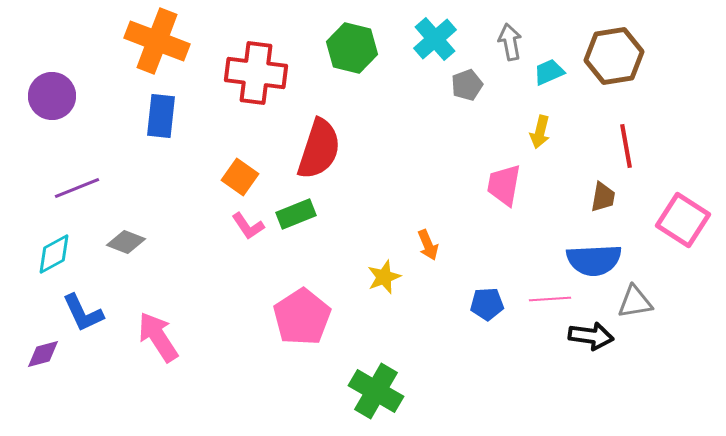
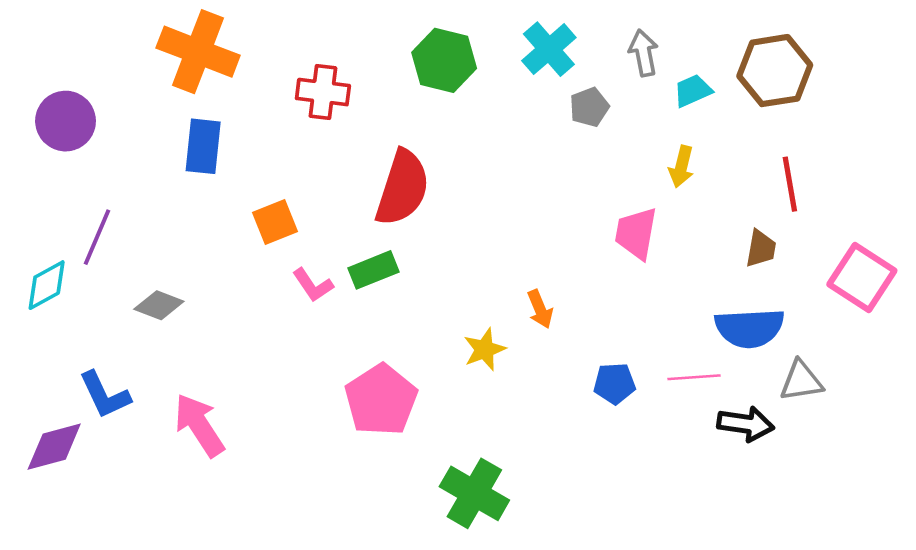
red cross: (256, 73) -> (323, 92), size x0.7
orange square: (240, 177) -> (275, 222), moved, turned 33
purple line: (77, 188) -> (97, 237), turned -45
cyan diamond: (54, 254) -> (47, 285), moved
purple diamond: (43, 354) -> (54, 447), size x1.4

